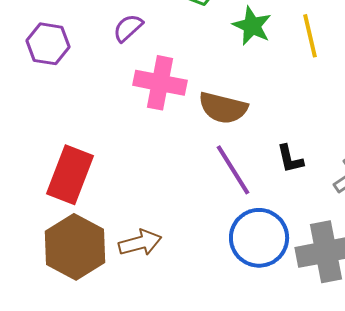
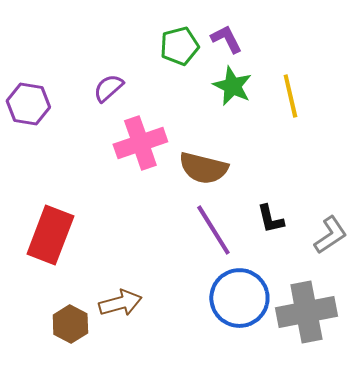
pink cross: (160, 83) -> (140, 143), turned -30
brown hexagon: (75, 247) -> (70, 324), moved, size x0.6

